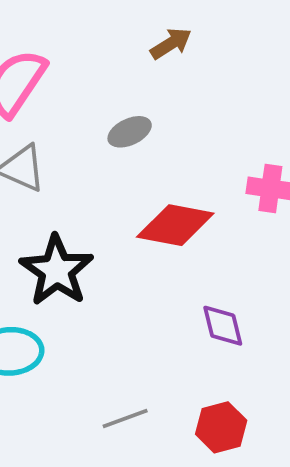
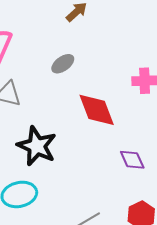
red diamond: (175, 225) -> (97, 110), turned 69

